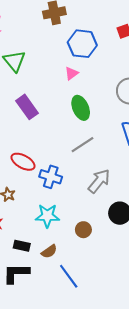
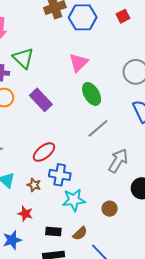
blue hexagon: (82, 44) -> (83, 17), moved
pink triangle: (71, 73) -> (79, 63), size x1.5
red ellipse: (23, 162) -> (44, 152), turned -60
blue cross: (51, 177) -> (60, 175), moved

